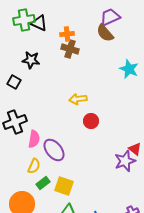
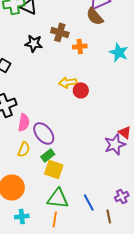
orange cross: (67, 34) -> (80, 46), moved
black star: (31, 60) -> (34, 43), moved
red circle: (91, 121) -> (81, 90), moved
green rectangle: (43, 183) -> (48, 155), moved

